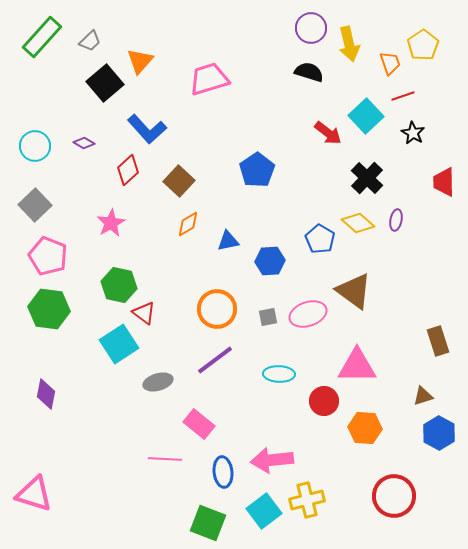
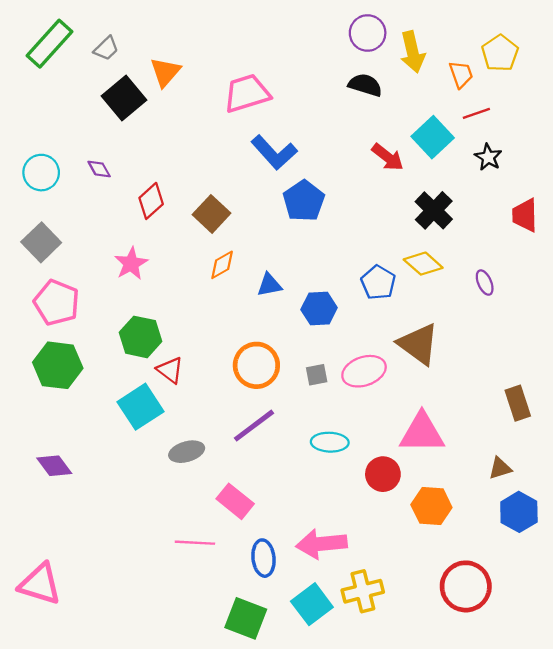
blue L-shape: (147, 129) -> (274, 152), moved
purple diamond: (84, 143) -> (99, 169), turned 30
purple ellipse: (396, 220) -> (485, 283), moved, turned -35
purple diamond: (46, 394) -> (54, 466), turned -48

